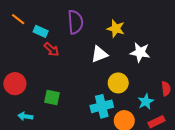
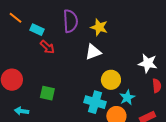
yellow star: (116, 29) -> (99, 27), moved
white star: (140, 52) -> (148, 63), moved
cyan star: (146, 102) -> (127, 97), moved
cyan cross: (102, 106) -> (95, 102), turned 30

